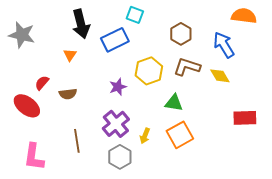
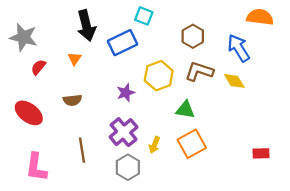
red semicircle: (42, 83) -> (38, 67), moved
red rectangle: (245, 118) -> (261, 153), moved, size x0.7

